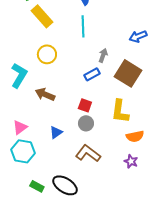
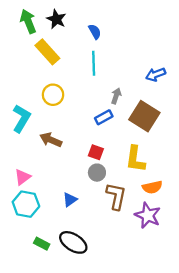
blue triangle: (56, 132) -> (70, 200), moved
brown L-shape: (88, 153) -> (116, 196), moved, turned 65
purple star: (131, 161) -> (148, 215), size x1.6

